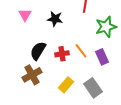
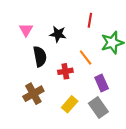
black semicircle: (38, 51) -> (40, 56), moved, turned 138
orange line: (81, 51) -> (86, 57), moved
purple rectangle: (102, 57) -> (102, 83), moved

